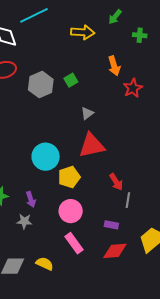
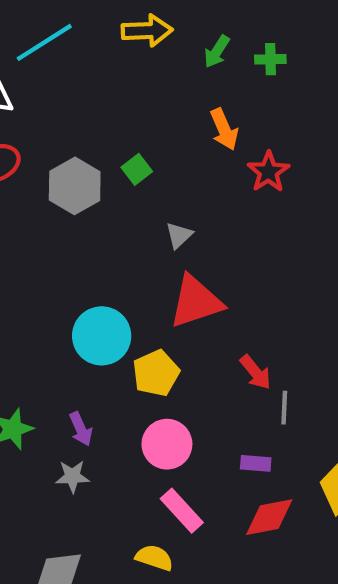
green arrow: (115, 17) -> (217, 52), moved
yellow arrow: (83, 32) -> (147, 31), moved
yellow semicircle: (45, 264) -> (154, 558), moved

